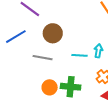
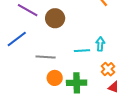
brown circle: (53, 33) -> (55, 18), moved
orange circle: (50, 87) -> (55, 78), moved

